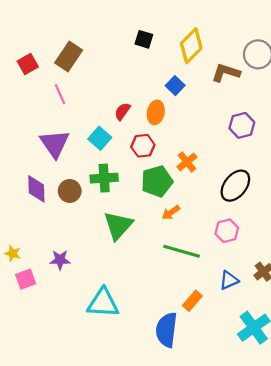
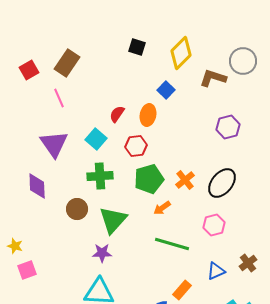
orange cross: (187, 162) -> (185, 180), moved
brown circle: (70, 191) -> (77, 209), moved
purple star: (60, 260) -> (102, 253), moved

